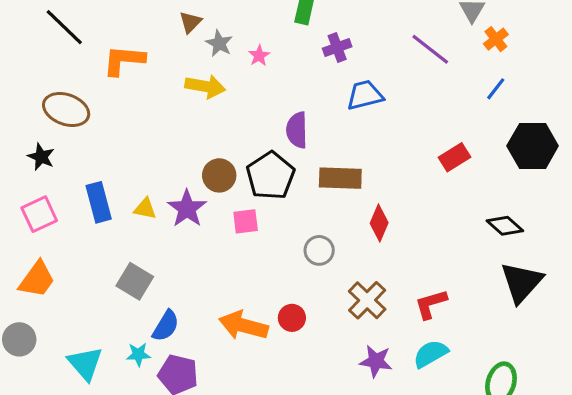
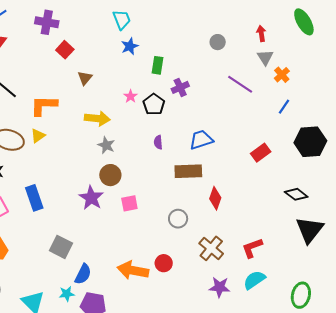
gray star: (219, 43) -> (106, 145), moved
blue trapezoid: (365, 95) -> (201, 140), moved
purple semicircle: (297, 130) -> (158, 142), size x0.6
black pentagon: (270, 176) -> (154, 104), moved, size x0.7
yellow triangle: (145, 209) -> (38, 136), moved, turned -42

